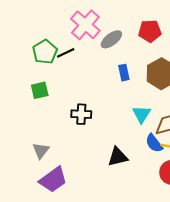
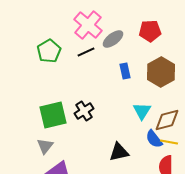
black line: (66, 53) -> (86, 52), moved
green square: (40, 90) -> (53, 115), moved, size x1.6
black cross: (81, 114) -> (84, 111), turned -36

